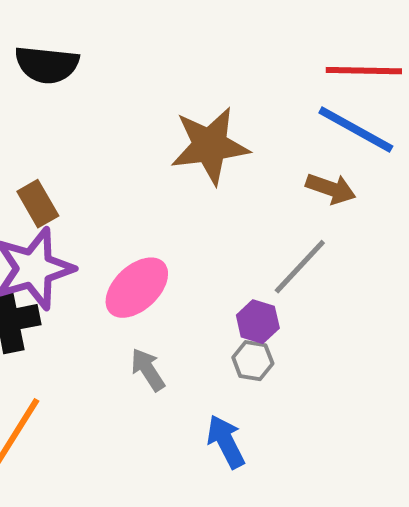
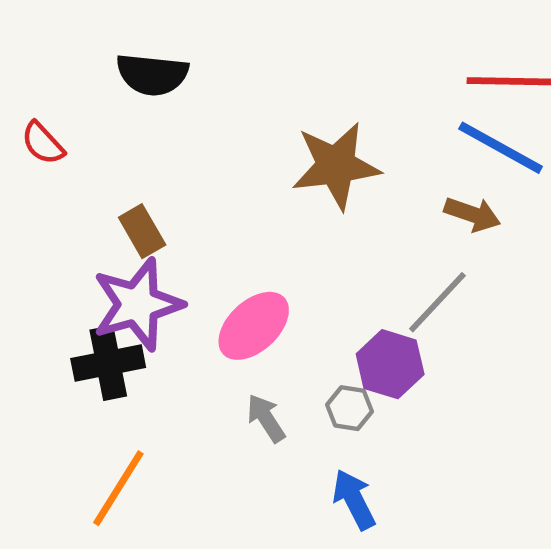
purple hexagon: (258, 322) -> (390, 364), size x1.4
gray hexagon: (253, 361) -> (349, 408), moved

